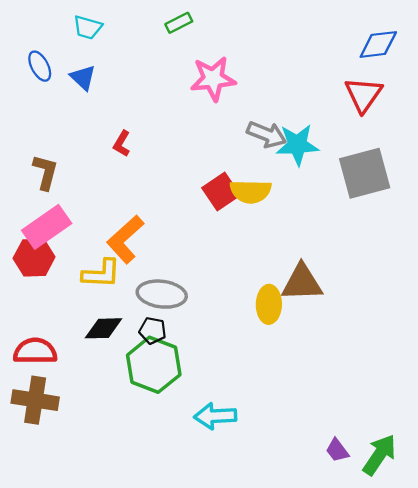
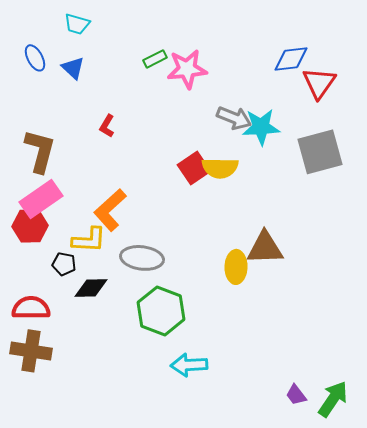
green rectangle: (179, 23) -> (155, 59), moved
blue diamond: (378, 44) -> (291, 59), moved
brown L-shape: (45, 172) -> (40, 151), size x1.4
black pentagon: (153, 331) -> (64, 264), moved
green hexagon: (154, 365) -> (161, 311), moved

